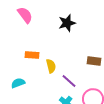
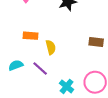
purple line: (69, 81) -> (40, 68), moved

